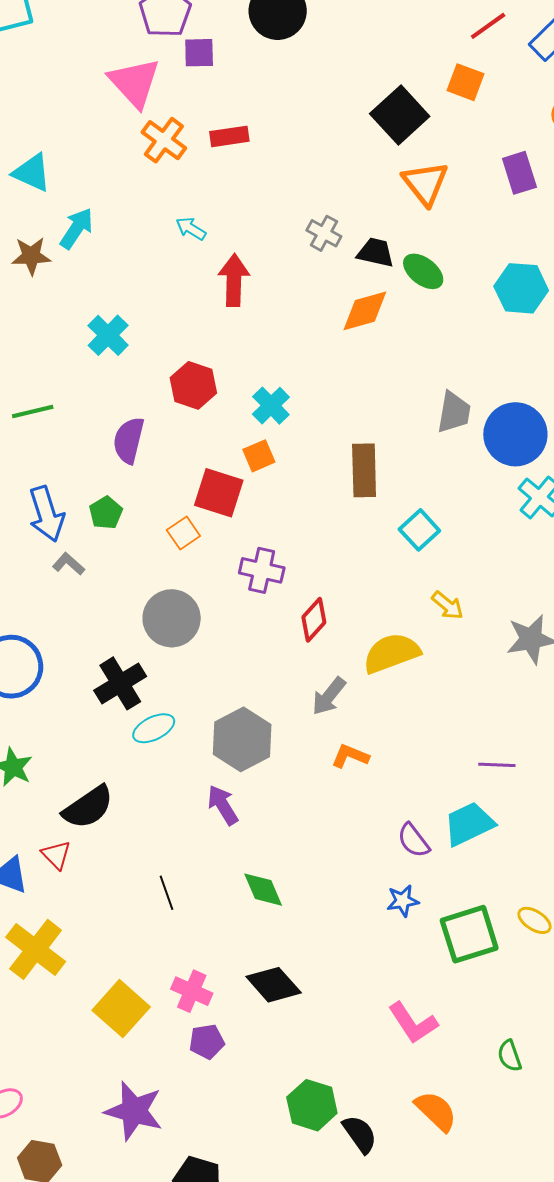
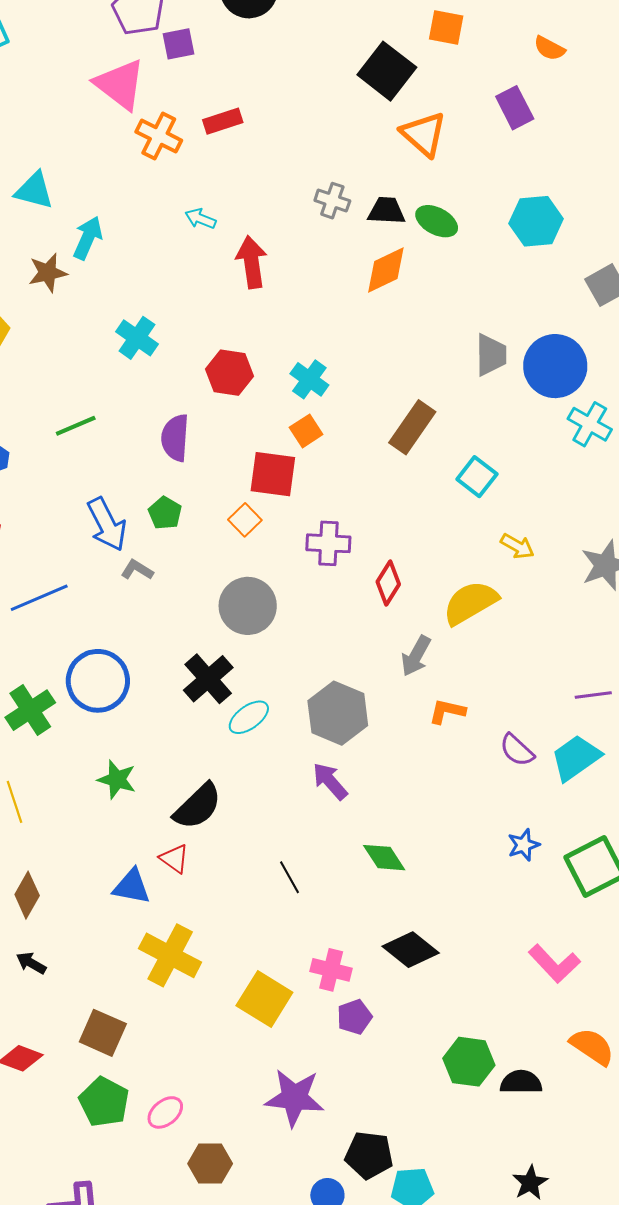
brown rectangle: (364, 470) -> (412, 427), turned 46
purple semicircle: (414, 840) -> (517, 750), moved
black semicircle: (360, 1134) -> (521, 1082), turned -45

